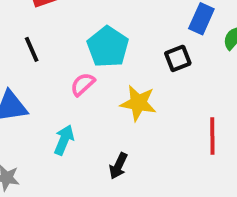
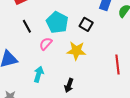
black line: (32, 49) -> (27, 26), moved
black square: (178, 58) -> (86, 24), moved, turned -32

